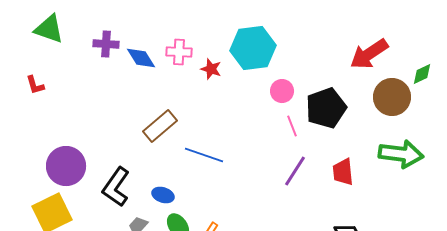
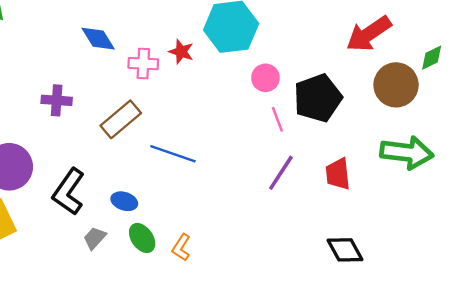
purple cross: (106, 44) -> (57, 100), moved
pink cross: (179, 52) -> (143, 64), moved

